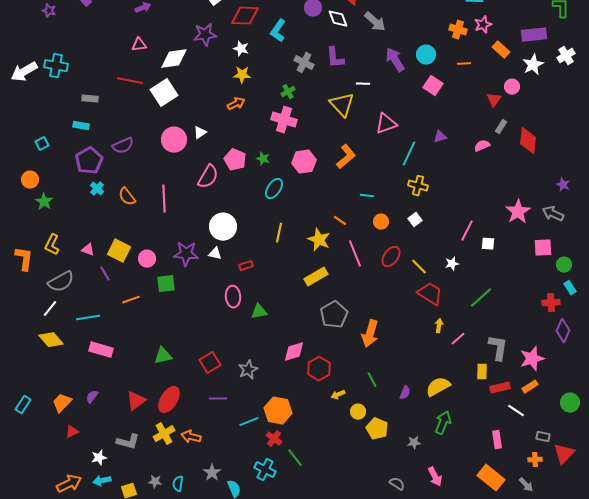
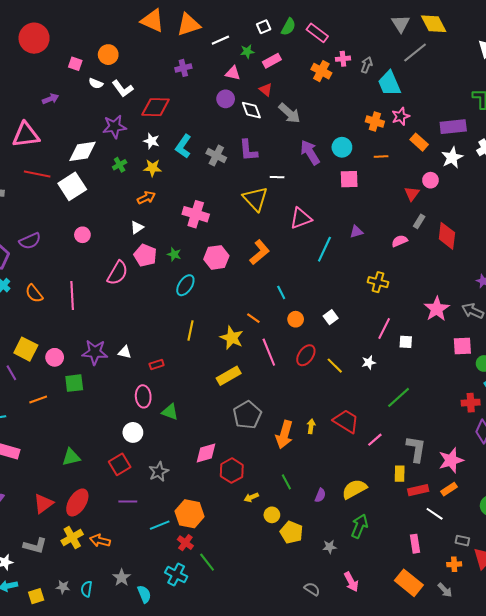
cyan L-shape: (278, 31) -> (183, 146), moved
pink triangle: (139, 45) -> (26, 135), moved, size x1.8
pink square: (433, 86) -> (349, 179), turned -36
green cross: (288, 92) -> (120, 165), moved
white triangle: (200, 133) -> (137, 228), moved
pink circle: (174, 140) -> (82, 235), size x0.6
yellow cross: (418, 186) -> (378, 282), moved
cyan line: (367, 196) -> (281, 292), turned 56
white circle: (223, 227) -> (133, 432), moved, size x0.7
red trapezoid: (430, 294) -> (346, 421), moved
green triangle: (259, 312) -> (170, 412), turned 30
yellow arrow: (439, 326) -> (311, 426), moved

